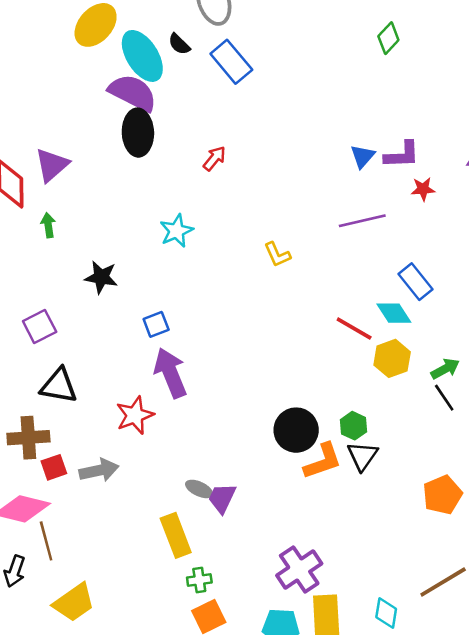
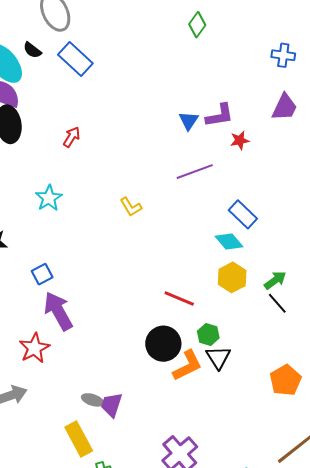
red line: (354, 328) -> (179, 299), moved

